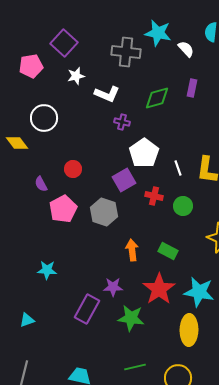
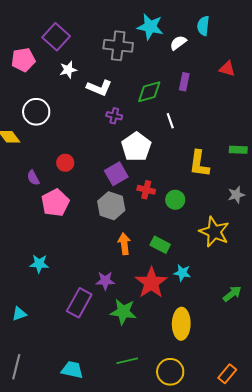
white semicircle: (186, 49) -> (178, 43), turned -84
white line: (178, 168) -> (170, 121), moved
gray hexagon: (104, 212) -> (111, 206), moved
cyan star: (199, 292) -> (182, 273), moved, size x0.6

